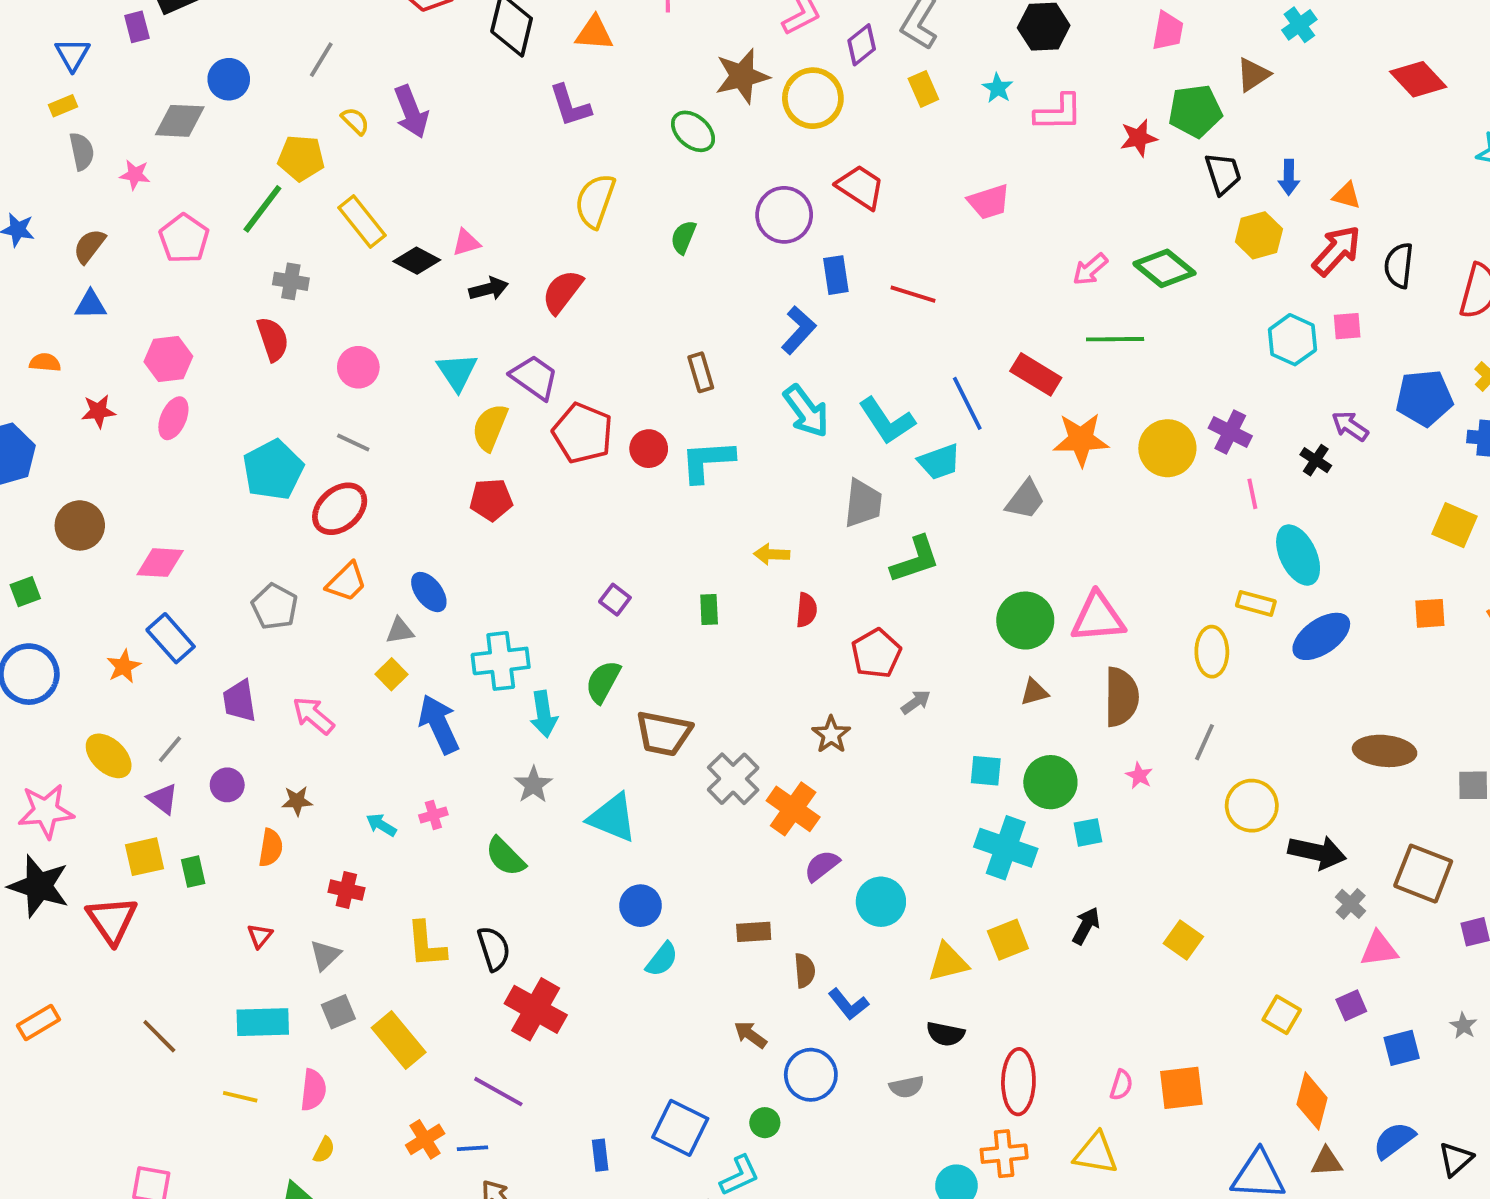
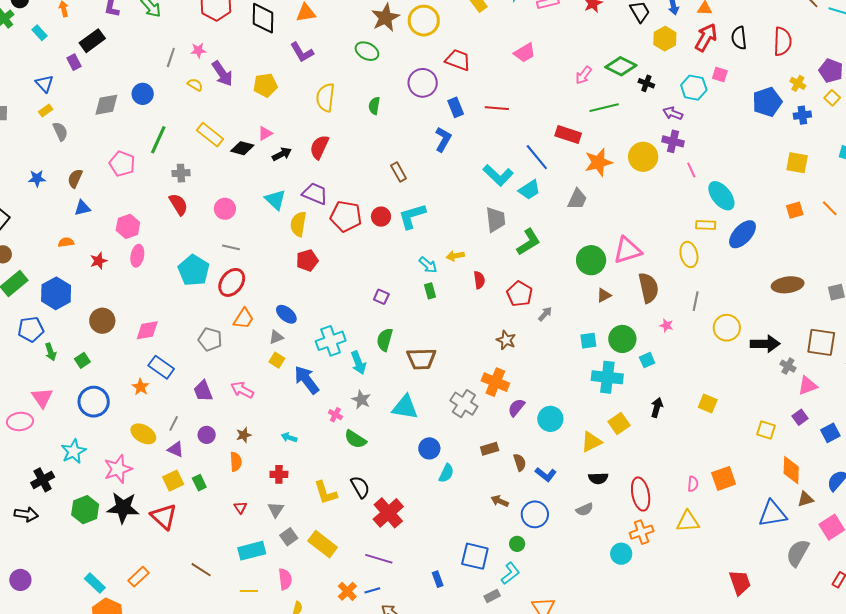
blue circle: (229, 79) -> (143, 94), moved
yellow pentagon: (301, 158) -> (265, 85), moved
pink star: (135, 175) -> (198, 50), moved
pink square: (1347, 326) -> (720, 74), turned 35
cyan arrow: (806, 411) -> (428, 265), moved, size x0.7
purple arrow: (1350, 426) -> (673, 113), moved
black cross: (1316, 460) -> (646, 83), moved
gray cross: (733, 779) -> (464, 404), moved
pink cross: (433, 815) -> (335, 415), moved, turned -32
red cross: (536, 1009) -> (388, 513), turned 32

